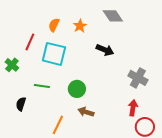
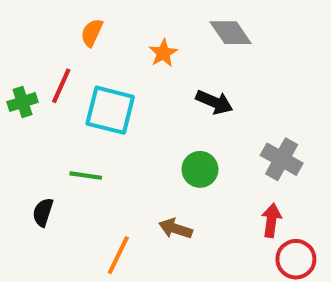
orange semicircle: (54, 25) -> (92, 33), moved
green cross: (12, 65) -> (22, 102), moved, turned 32
green circle: (77, 89) -> (200, 169), moved

